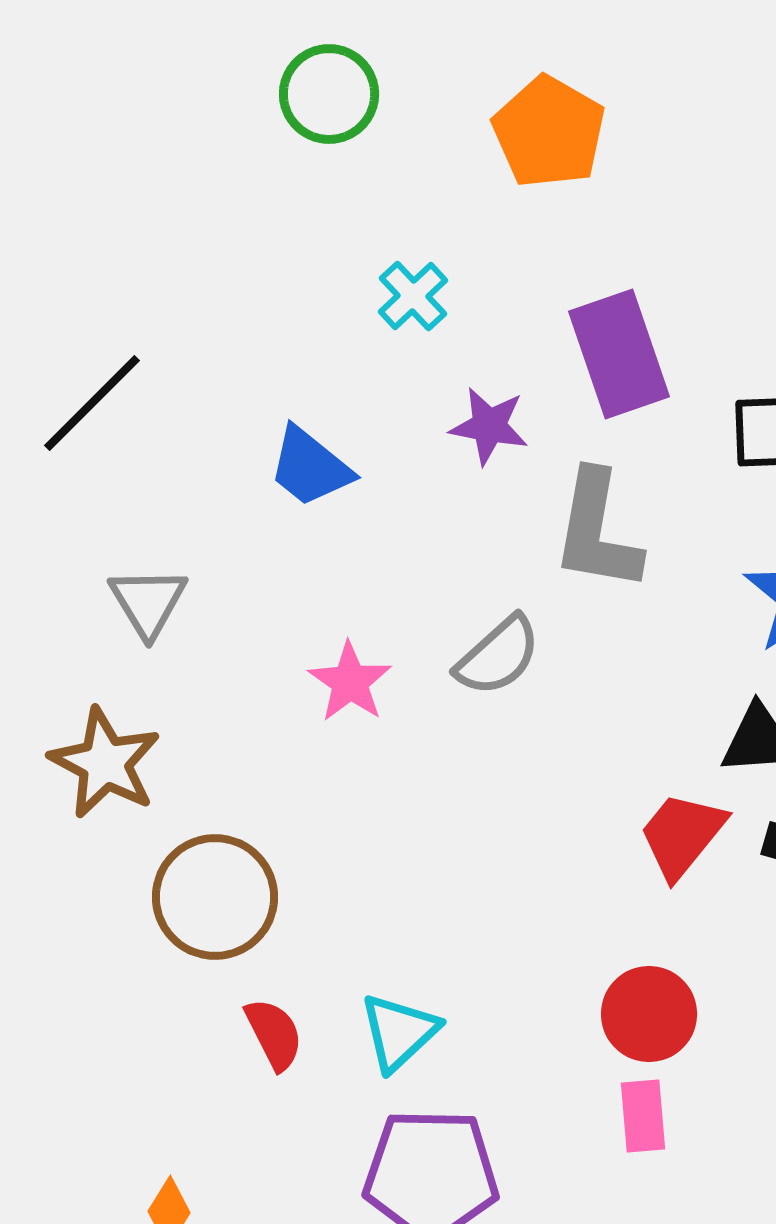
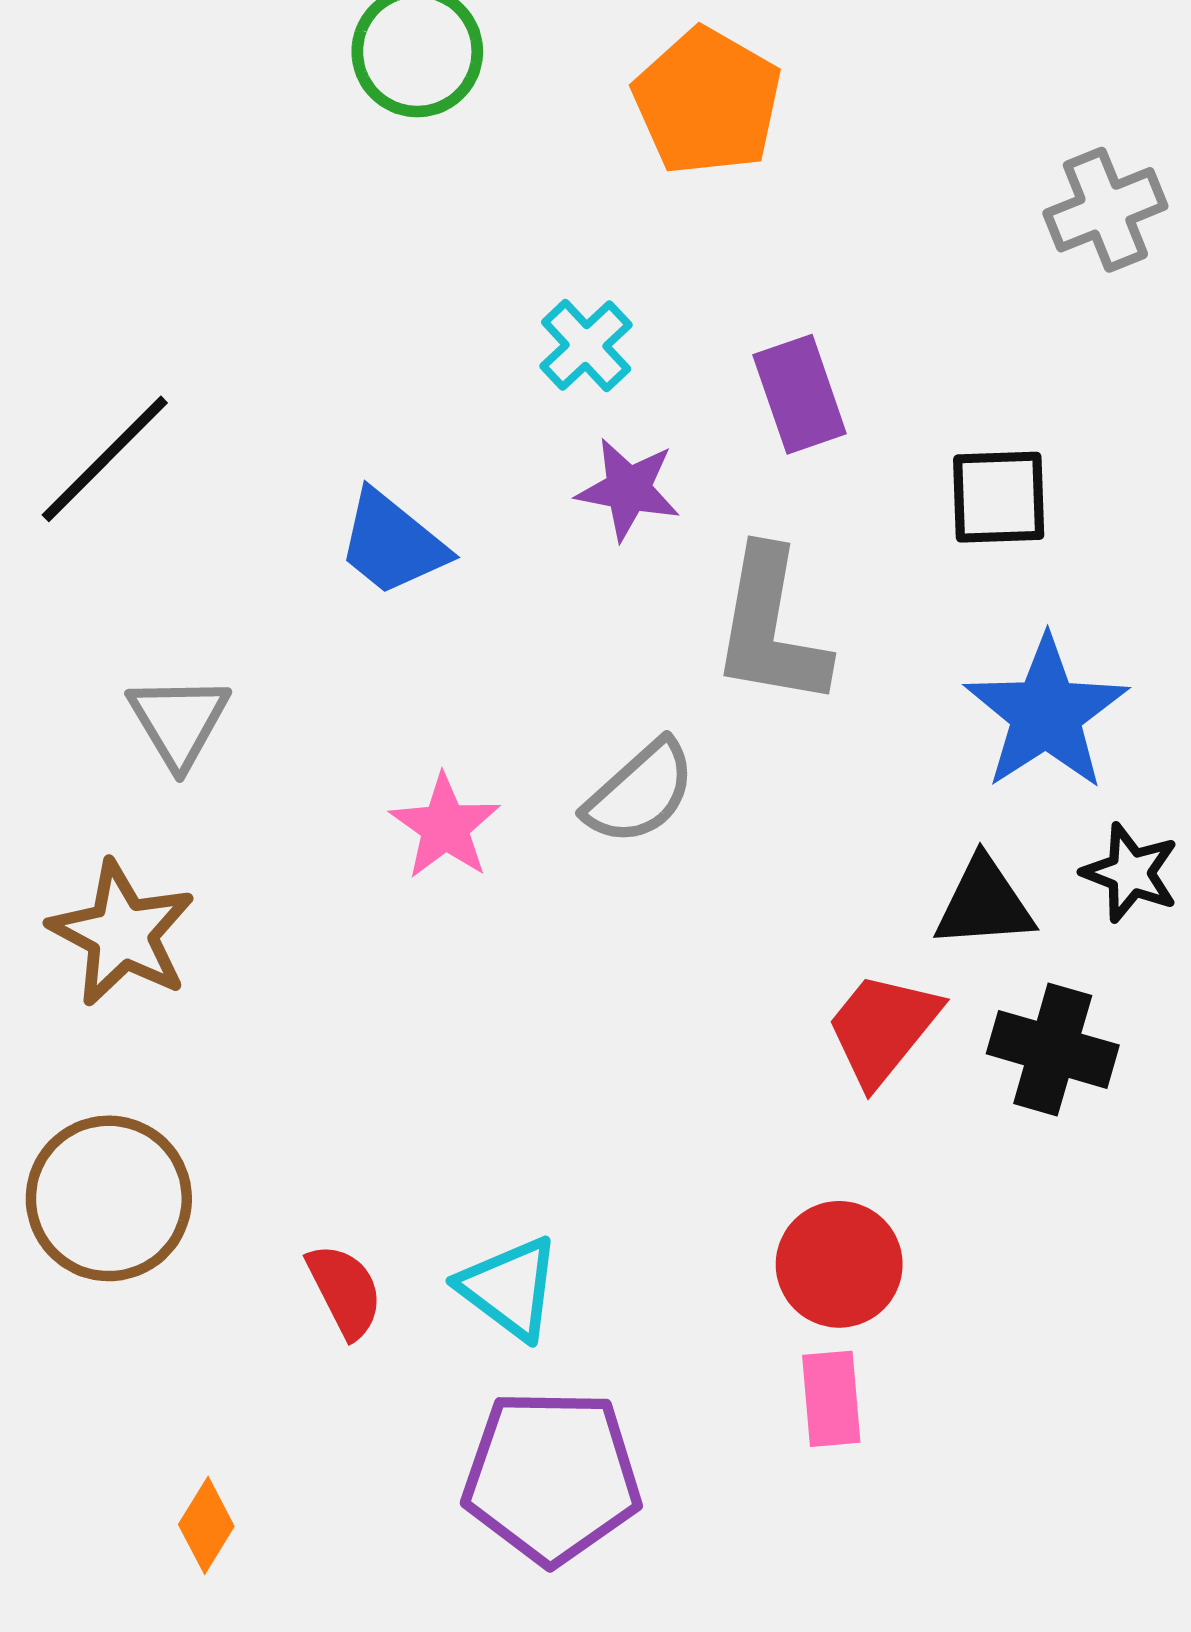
cyan cross: (413, 296) -> (586, 345), moved
purple rectangle: (619, 354) -> (800, 394), size x0.7
brown circle: (215, 897) -> (109, 1198), moved
cyan triangle: (399, 1032) -> (510, 1288), turned -40

